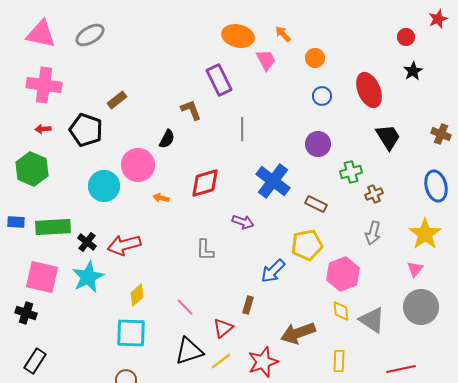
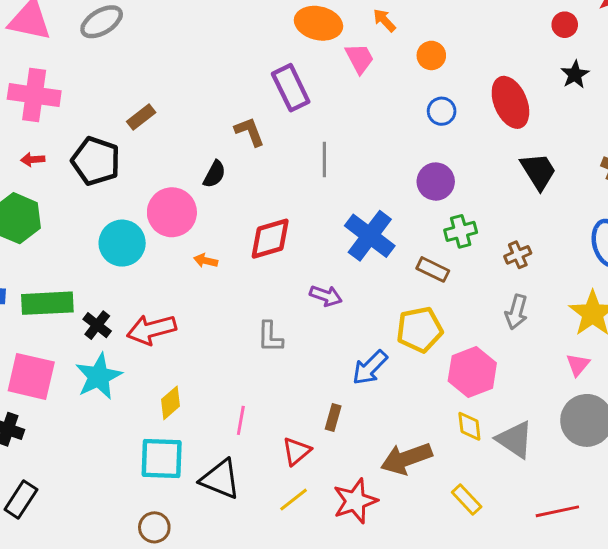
green cross: (351, 172) -> (461, 231), moved
pink line: (185, 307) -> (241, 420), turned 54
black triangle: (189, 351) -> (220, 479), moved, turned 40
yellow rectangle: (339, 361) -> (467, 500), turned -45

